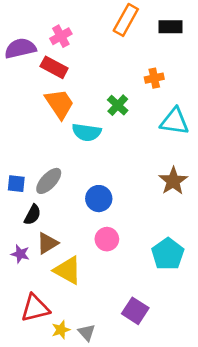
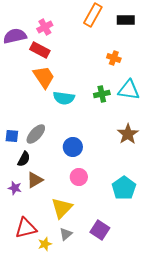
orange cross: (154, 78) -> (114, 58), turned 32
green cross: (118, 105) -> (102, 94), moved, turned 35
yellow triangle: (68, 270) -> (62, 208), moved, turned 45
gray triangle: (87, 332) -> (66, 234), moved, turned 32

